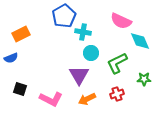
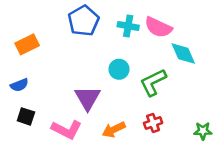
cyan cross: (83, 32) -> (128, 26), moved
blue semicircle: (11, 58) -> (19, 85), moved
purple triangle: (79, 75) -> (88, 98), moved
green star: (144, 79) -> (203, 131), moved

